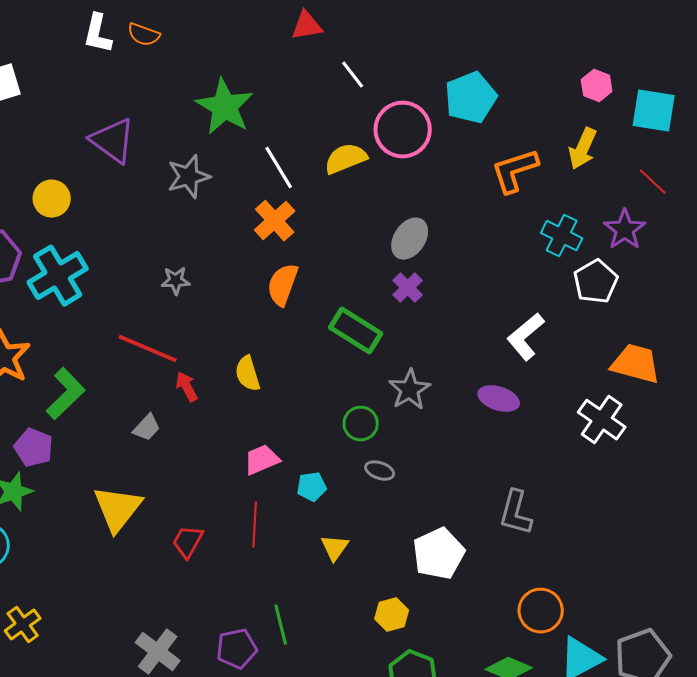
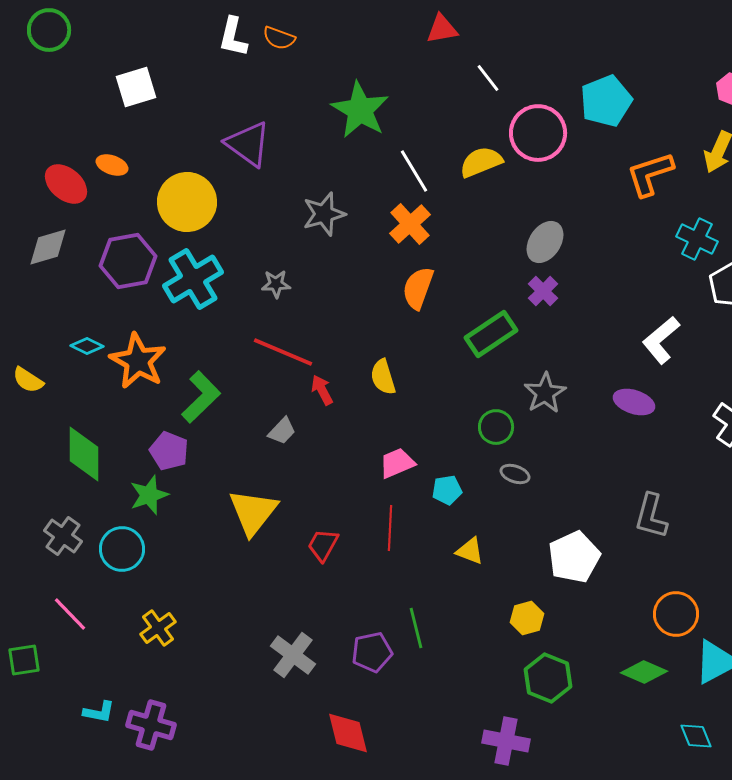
gray star: (189, 177) -> (324, 214), moved
yellow circle: (52, 199) -> (187, 202), size x1.6
gray star: (176, 281) -> (276, 284), moved
green rectangle: (356, 331) -> (491, 334), turned -66
yellow triangle: (335, 548) -> (470, 551), turned -44

